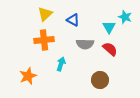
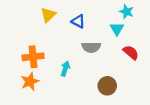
cyan star: (125, 17) -> (127, 12), moved
orange cross: (44, 40) -> (33, 57), moved
red semicircle: (110, 49) -> (131, 52), moved

